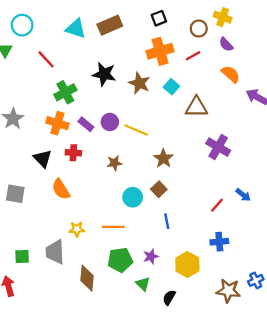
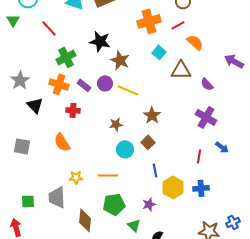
purple semicircle: (226, 44) -> (207, 84), moved
orange semicircle: (231, 74) -> (195, 42), moved
brown star: (139, 83) -> (120, 60), moved
purple cross: (218, 147) -> (206, 117), moved
black triangle: (43, 158) -> (35, 105), moved
brown star: (114, 163) -> (116, 124), moved
red line: (217, 205) -> (199, 156), turned -32
purple star: (151, 256) -> (149, 204), moved
yellow hexagon: (187, 264) -> (173, 187), moved

